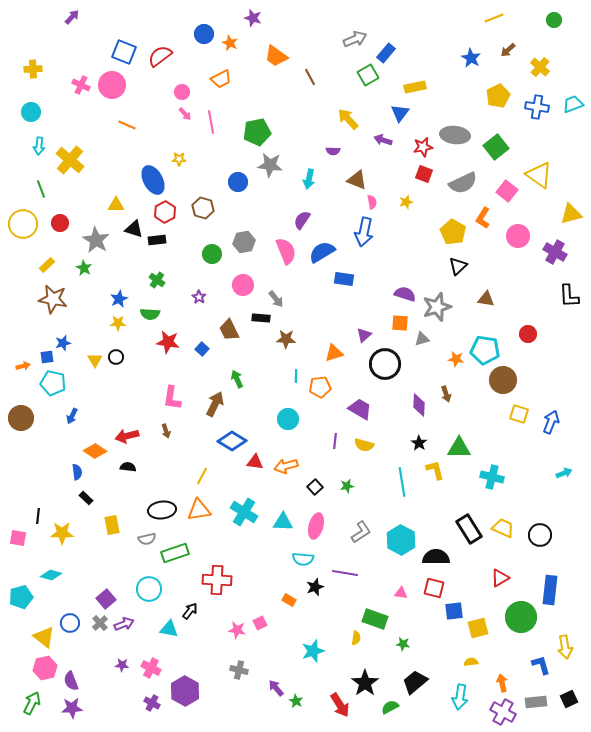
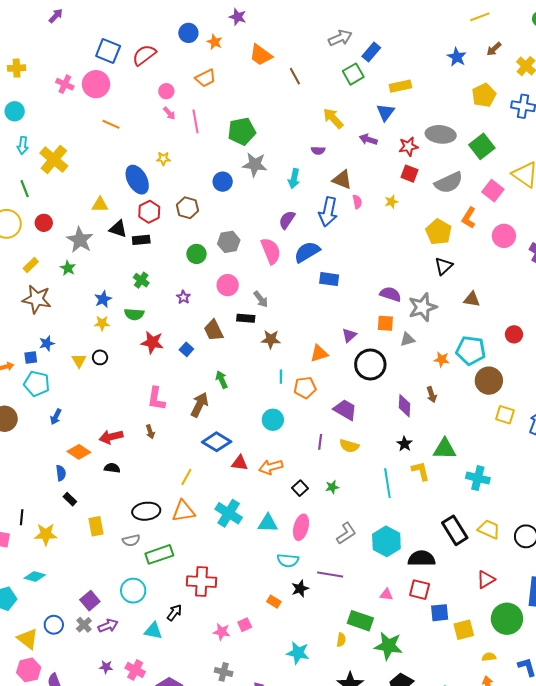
blue arrow: (364, 232) -> (328, 212), moved
green star: (403, 644) -> (388, 646), size x2.0
cyan star: (313, 651) -> (298, 653), turned 30
yellow semicircle: (471, 662) -> (489, 657), moved

